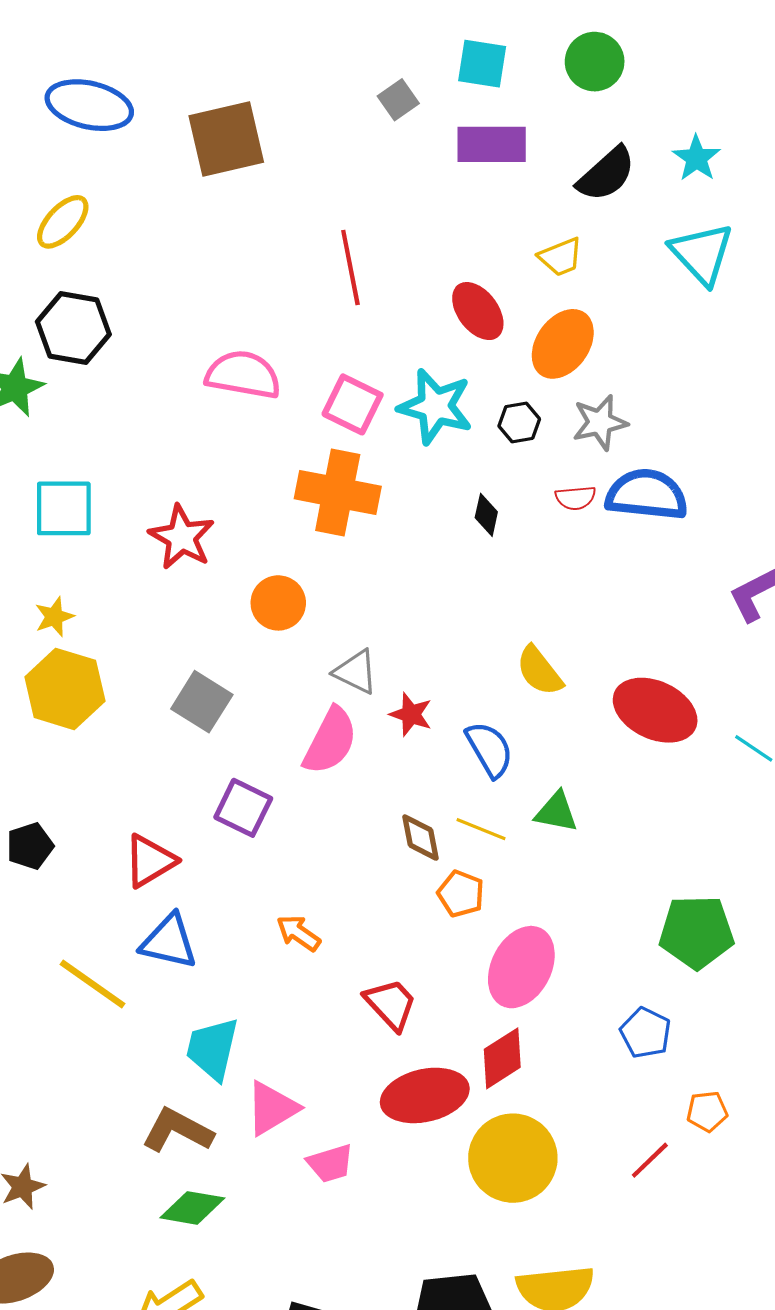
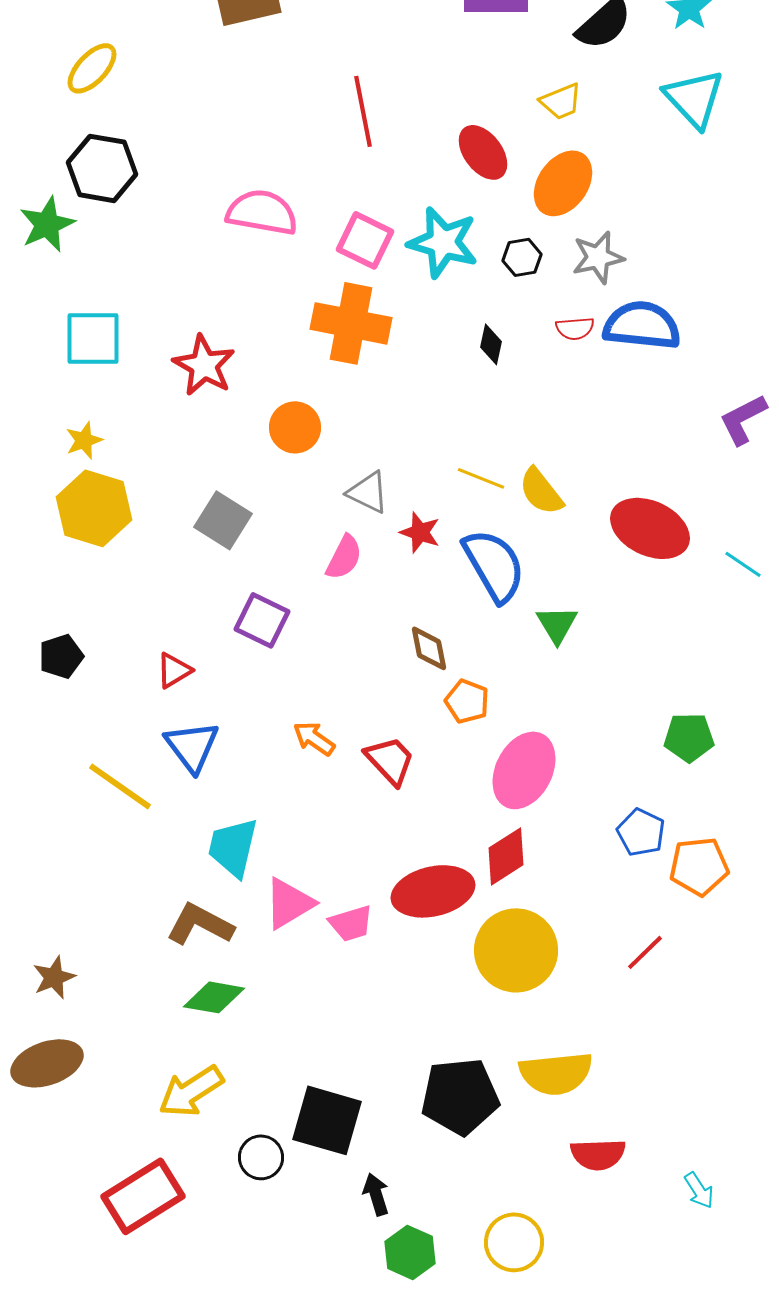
pink semicircle: (330, 741) -> (344, 557), size x0.7
blue semicircle: (489, 749) -> (494, 565), size x1.4
green triangle: (556, 812) -> (557, 624), turned 48
yellow line: (481, 829) -> (481, 478), moved
red triangle: (150, 861) -> (174, 670), size x0.7
green pentagon: (696, 932) -> (689, 737), size x0.7
blue triangle: (169, 942) -> (192, 746), turned 40
red trapezoid: (391, 1004) -> (390, 760), moved
orange pentagon: (707, 1111) -> (699, 866), moved, size x1.5
pink trapezoid: (330, 1163) -> (351, 923), moved

